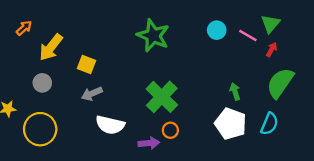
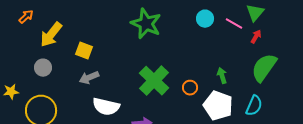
orange circle: (170, 130) -> (190, 88), moved

